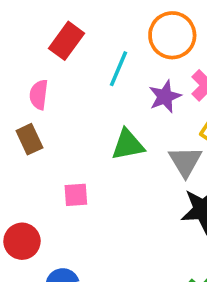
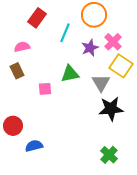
pink semicircle: (39, 95) -> (22, 47), turned 70
pink square: (76, 195) -> (45, 89), moved

